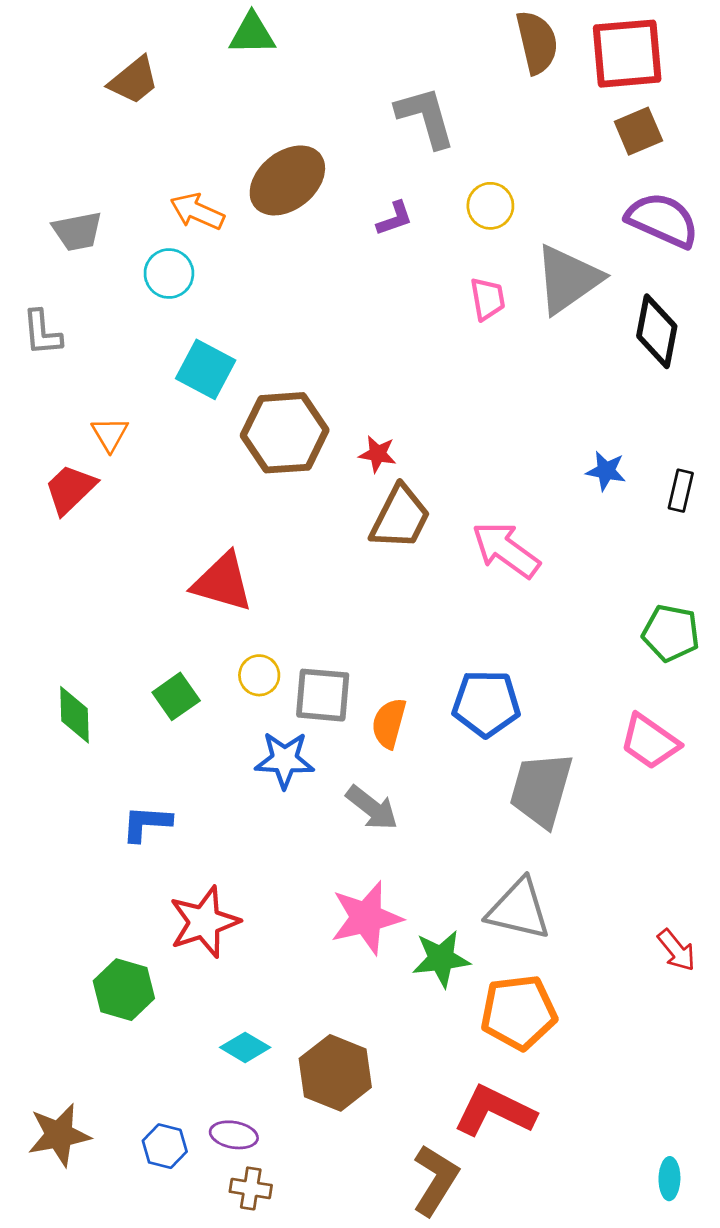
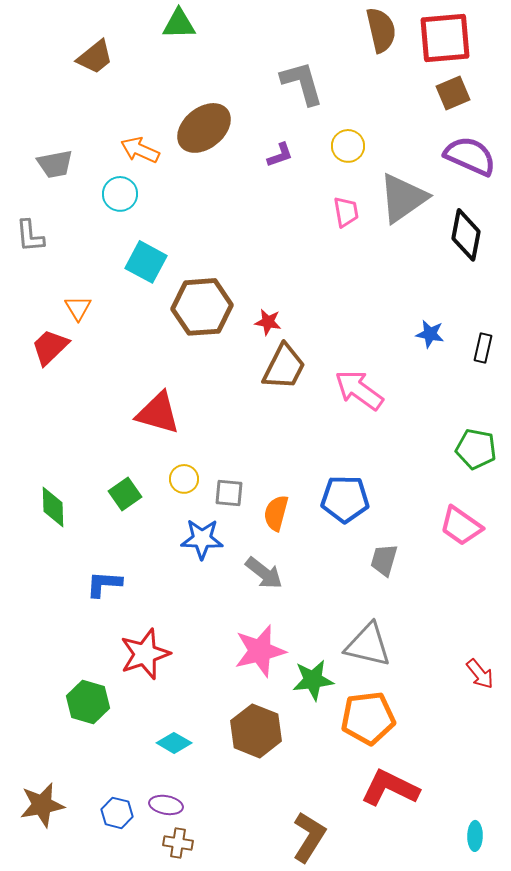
gray square: (323, 695) -> (229, 493), size x0.7
gray trapezoid: (541, 789) -> (384, 560), size x0.6
brown hexagon: (335, 1073) -> (256, 731), moved
red L-shape: (495, 1111) -> (390, 788), moved

